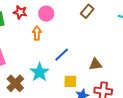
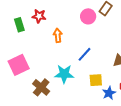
pink circle: (46, 14) -> (88, 16), moved
cyan star: (39, 72) -> (64, 74), turned -30

